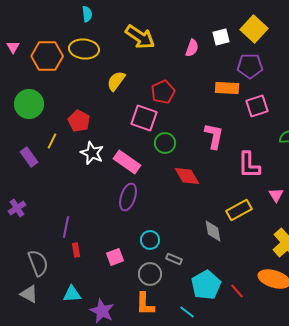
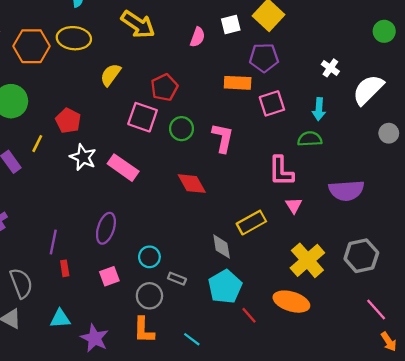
green circle: (165, 143) -> (182, 129), moved
pink L-shape: (249, 165) -> (281, 171), moved
purple ellipse: (128, 197) -> (106, 228), moved
cyan pentagon: (206, 285) -> (225, 287), moved

